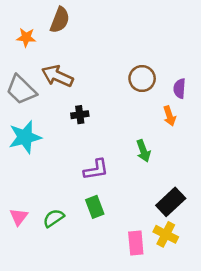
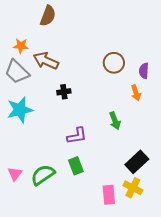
orange star: (26, 37) -> (21, 46), moved
green semicircle: (54, 218) -> (43, 175), size x1.4

